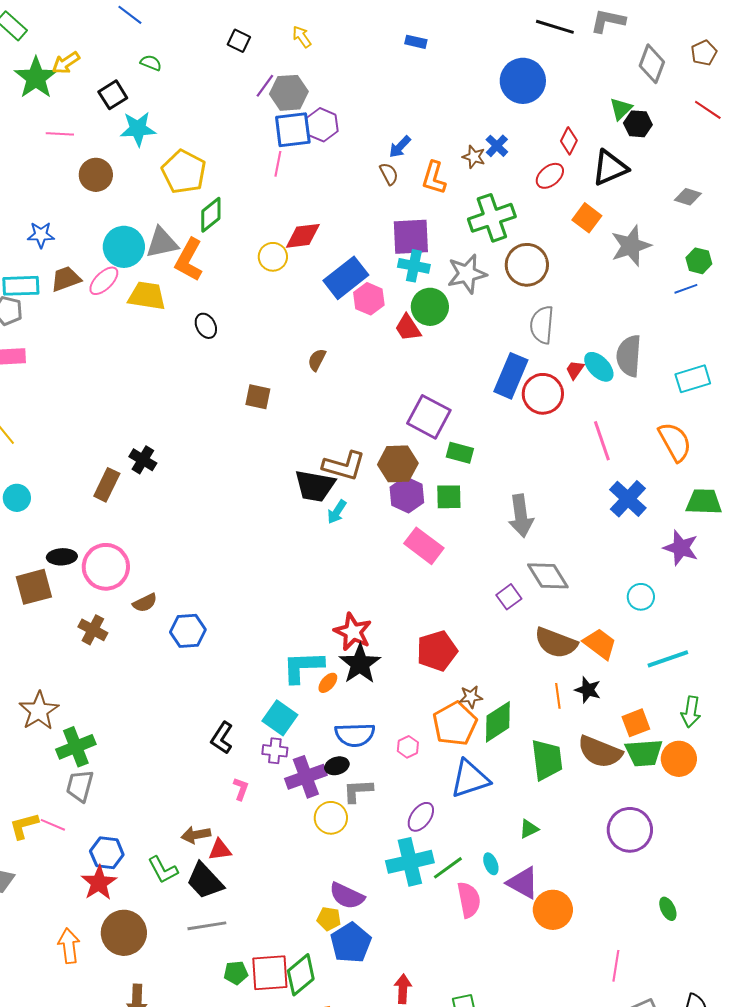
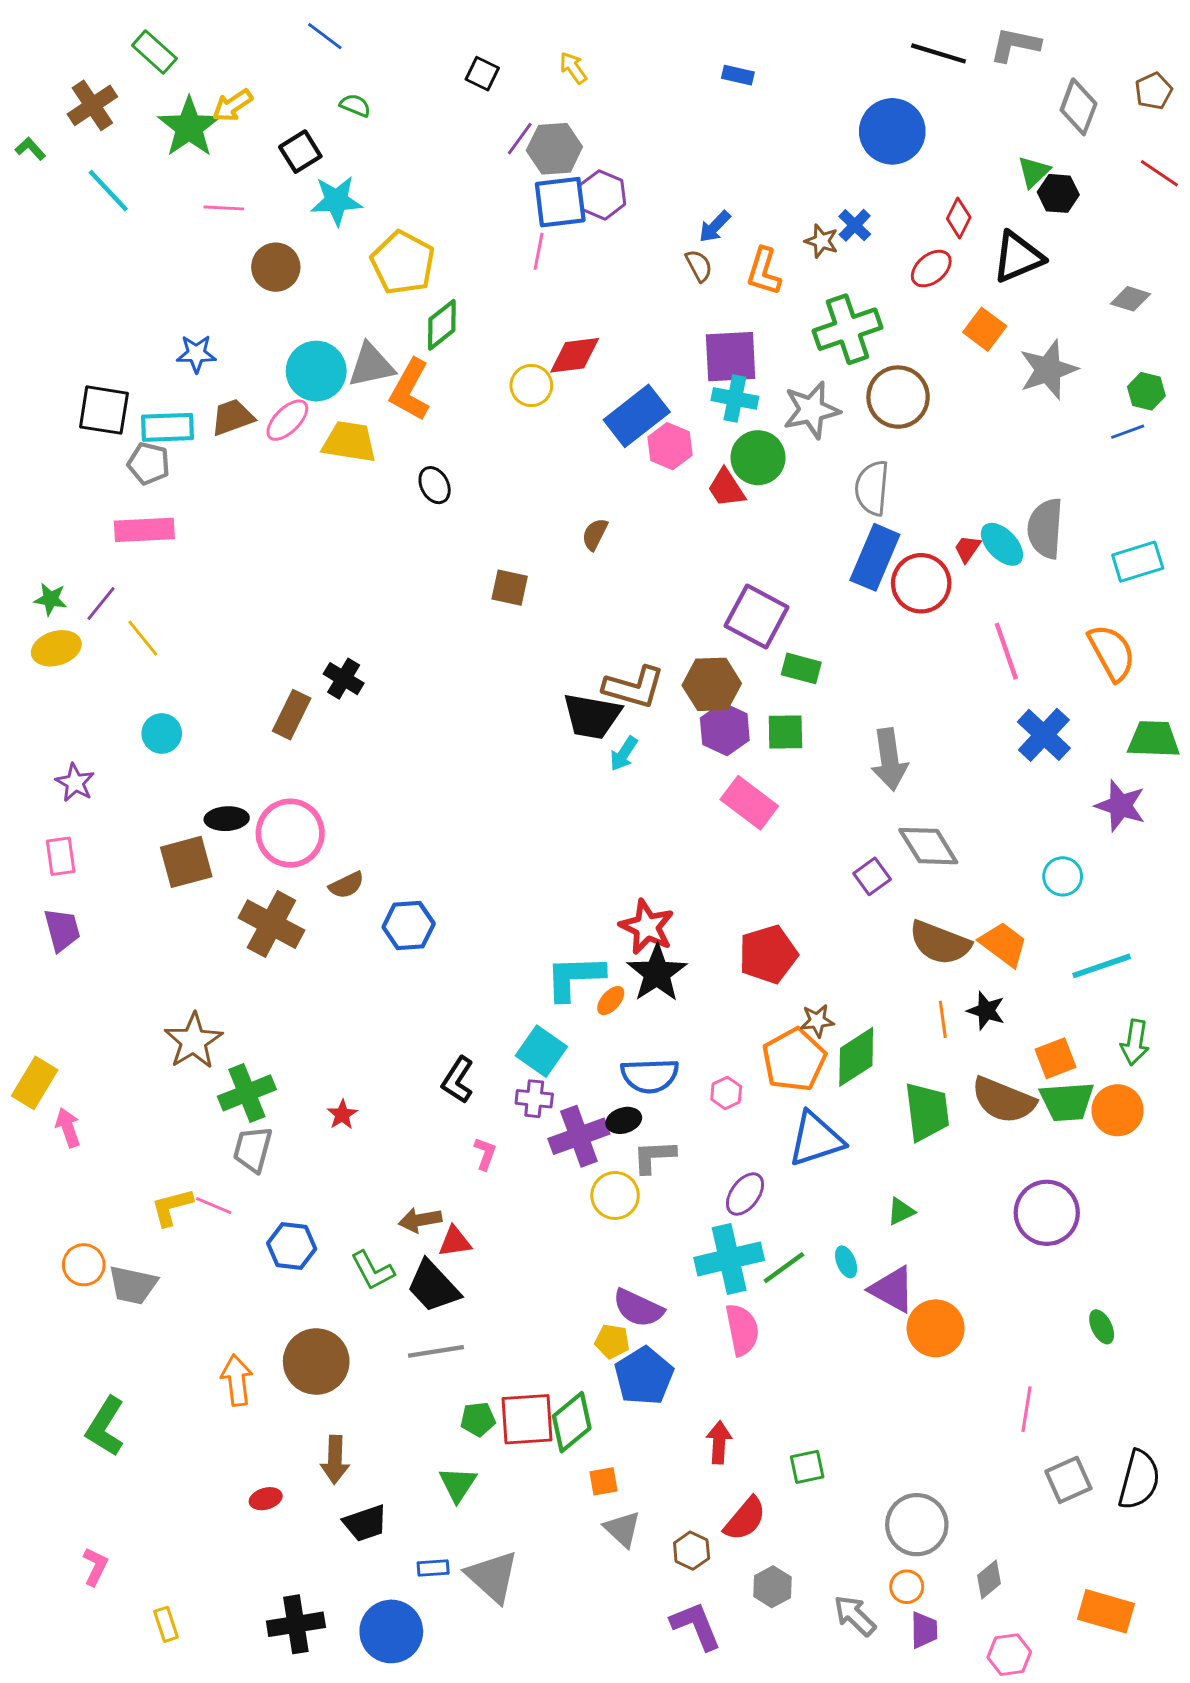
gray semicircle: (542, 325) -> (872, 488), moved
brown cross: (93, 630) -> (271, 924), size x1.5
red star: (99, 883) -> (342, 1115), moved, size x0.6
pink semicircle: (469, 900) -> (742, 1330), moved

